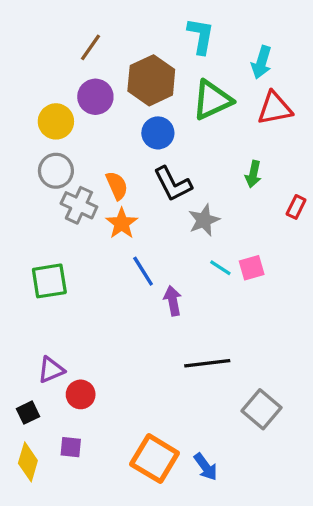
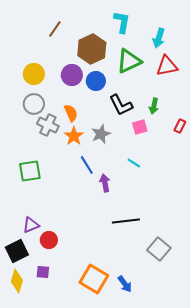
purple circle: (95, 97) -> (72, 75), moved
black L-shape: (173, 184) -> (121, 105), moved
gray star: (204, 220) -> (101, 134), moved
pink square: (252, 268) -> (140, 127), moved
black square: (28, 413) -> (17, 251), size x1.6

